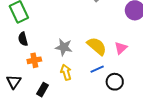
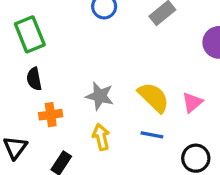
blue line: (97, 69) -> (152, 135), turned 32
black circle: (115, 82) -> (196, 158), moved

